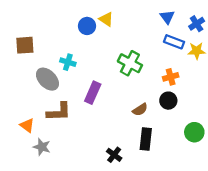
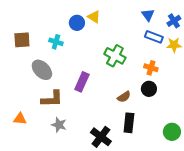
cyan cross: (68, 62) -> (56, 42), moved
orange cross: (171, 77) -> (151, 68), turned 32
orange triangle: (27, 125) -> (20, 119), moved, turned -32
green circle: (194, 132) -> (172, 132), moved
gray star: (42, 147) -> (59, 125), moved
black cross: (114, 155) -> (101, 137), size x1.5

